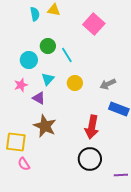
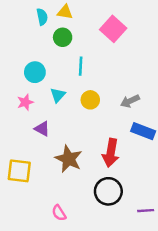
green circle: (48, 46) -> (63, 37), moved
cyan line: (67, 55) -> (81, 66), turned 35
purple triangle: (39, 98) -> (42, 129), moved
brown star: (45, 126) -> (69, 159), moved
pink semicircle: (24, 164) -> (59, 213), moved

